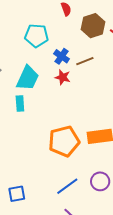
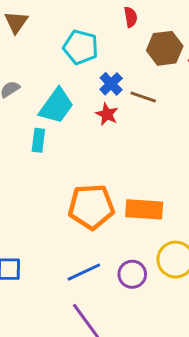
brown line: (85, 61) -> (143, 97), turned 30

